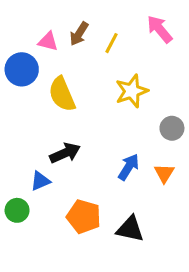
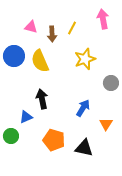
pink arrow: (160, 29) -> (103, 19), turned 30
brown arrow: (79, 34) -> (52, 34), moved, turned -35
blue circle: (22, 69) -> (14, 56), moved
black arrow: (65, 153) -> (42, 99), turned -78
orange triangle: (164, 173) -> (106, 124), moved

